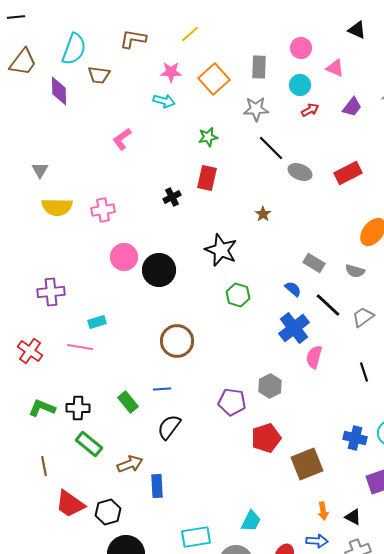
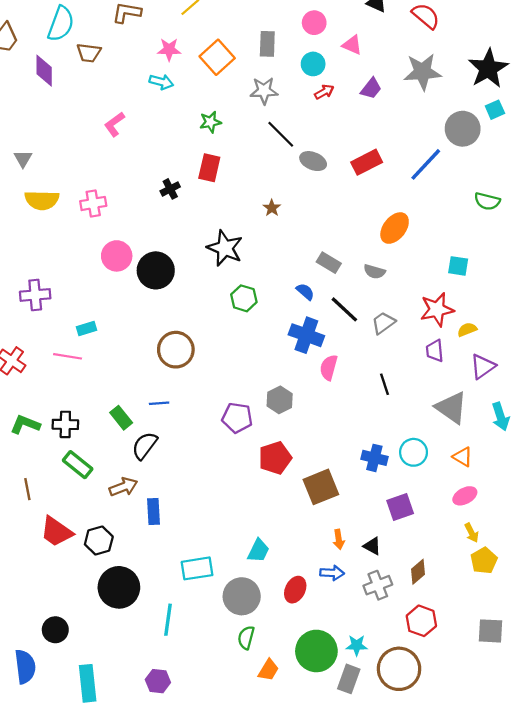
blue cross: (294, 328) -> (306, 335), turned -32
black semicircle: (169, 427) -> (145, 446), moved

